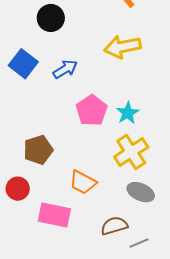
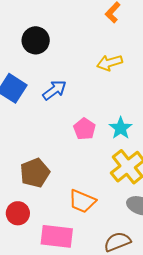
yellow arrow: (122, 47) -> (110, 63), size x0.7
pink pentagon: (92, 110) -> (85, 129), size x0.7

